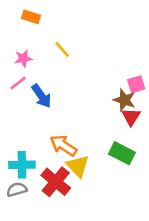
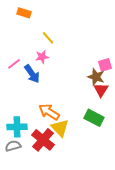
pink star: (23, 58) -> (42, 57), moved

